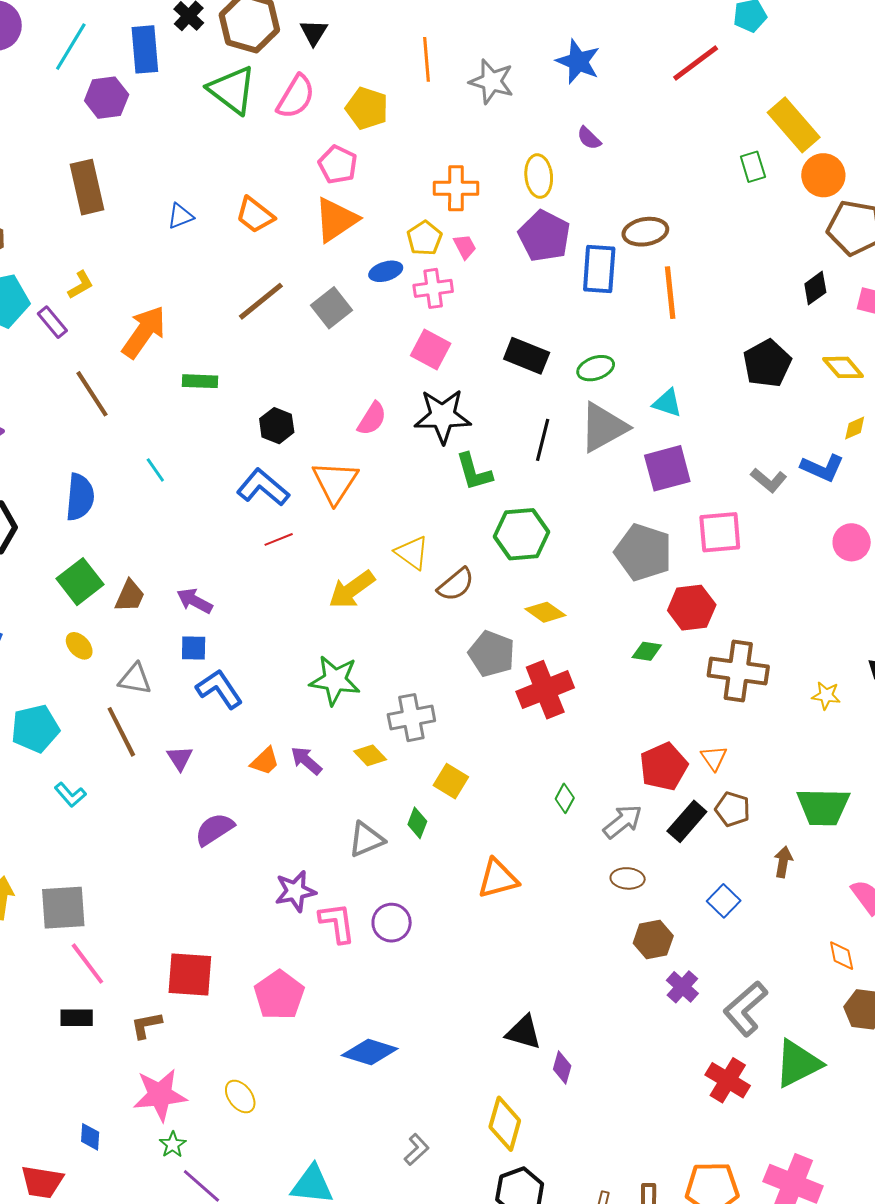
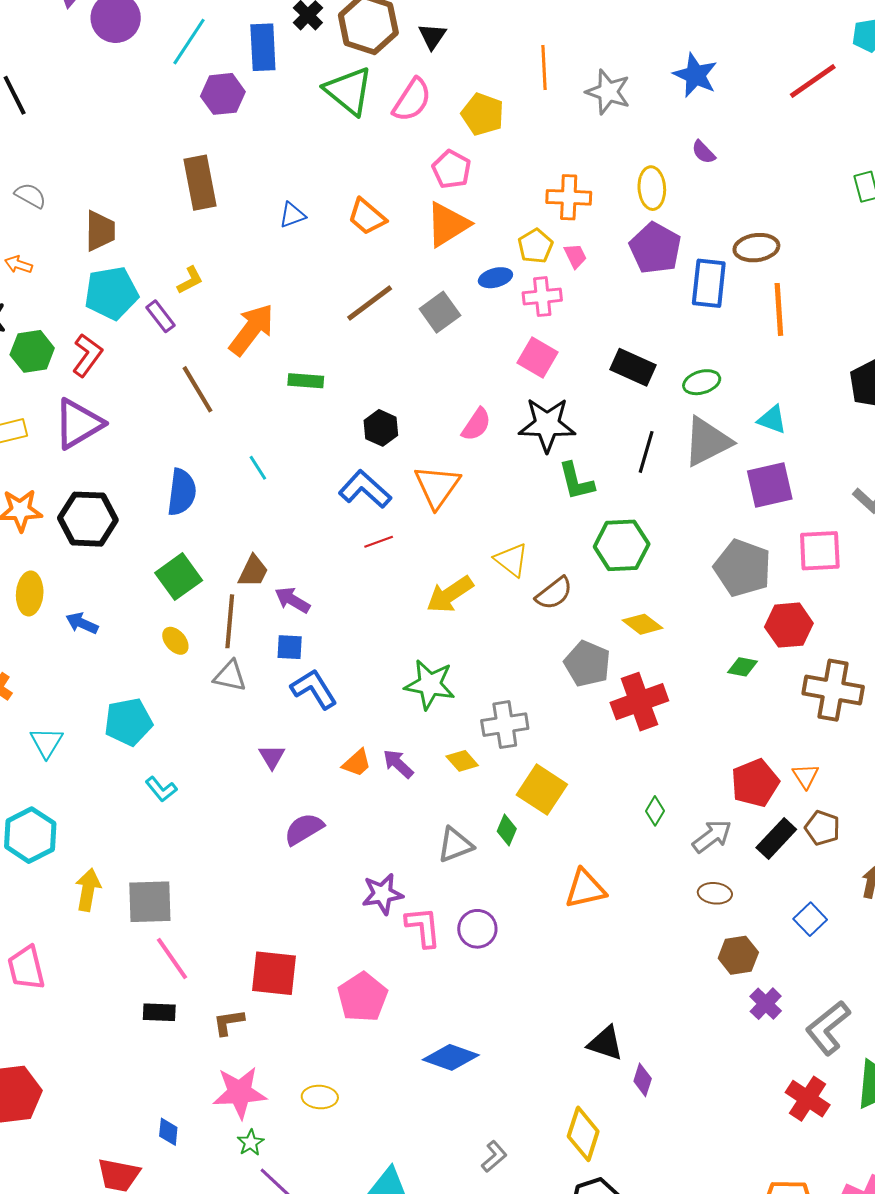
brown trapezoid: (130, 596) -> (253, 571), moved
brown line: (121, 732) -> (230, 621), moved, turned 30
yellow square: (451, 781) -> (542, 790), size x1.4
yellow ellipse: (240, 1097) -> (320, 1097), turned -52

